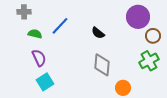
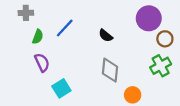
green semicircle: (35, 34) -> (38, 37), turned 96
cyan square: (45, 82) -> (61, 88), moved

